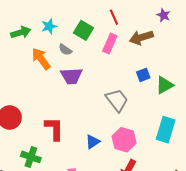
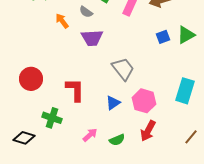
orange arrow: (41, 59) -> (62, 21), size x0.7
green triangle: (165, 85) -> (186, 35), moved
gray trapezoid: (117, 100) -> (123, 69), moved

